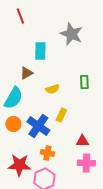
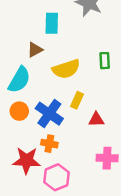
yellow semicircle: (52, 89) -> (66, 69), size x1.6
red triangle: (82, 141) -> (96, 120), moved
orange cross: (47, 153) -> (49, 144), moved

